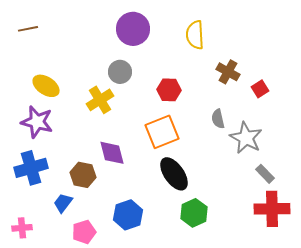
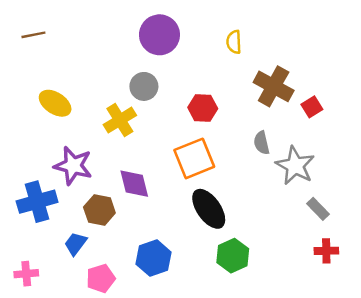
yellow semicircle: (195, 35) -> (234, 42), size x0.7
brown cross: (228, 72) -> (274, 86), size x1.4
purple star: (37, 122) -> (73, 166), moved
red cross: (272, 209) -> (326, 251), size x0.6

